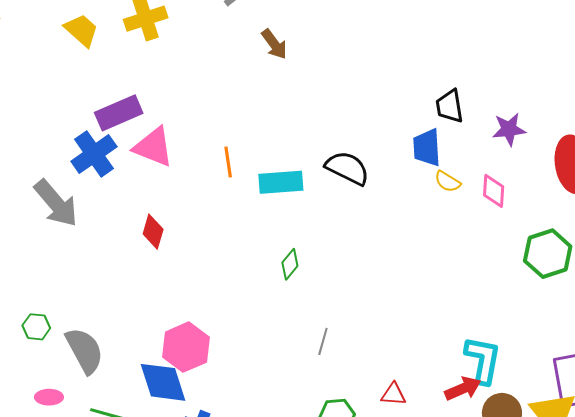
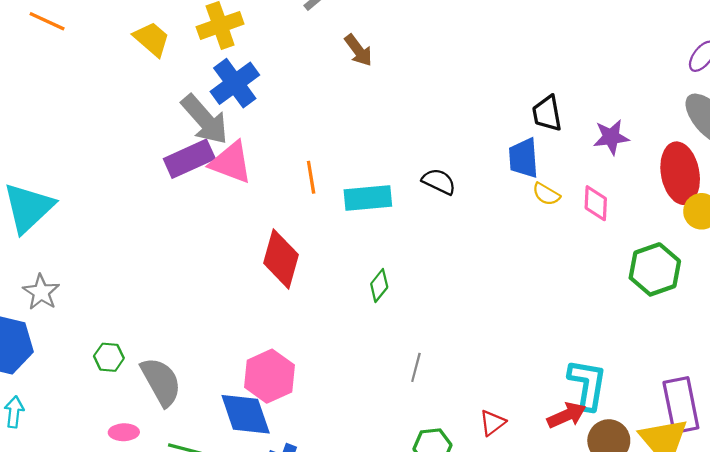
purple rectangle: (119, 113) -> (189, 159), moved
blue cross: (94, 154) -> (235, 83), moved
black semicircle: (347, 168) -> (439, 182), size x0.7
gray arrow: (56, 203) -> (205, 120), moved
red diamond: (153, 232) -> (281, 259), moved, size x1.6
red triangle: (393, 394) -> (492, 423), turned -40

